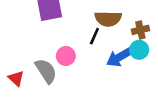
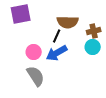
blue arrow: (119, 57) -> (57, 53), moved
gray semicircle: (46, 71) -> (36, 76), moved

